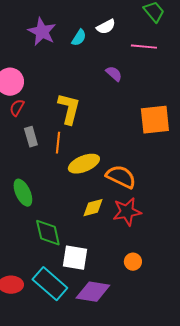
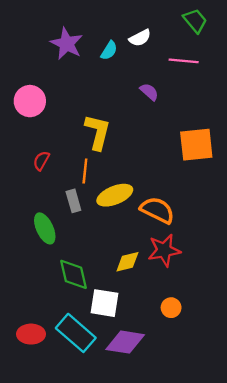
red semicircle: (17, 108) -> (41, 161), moved
gray rectangle: (31, 137) -> (73, 201), moved
yellow diamond: (93, 208) -> (127, 262), moved

